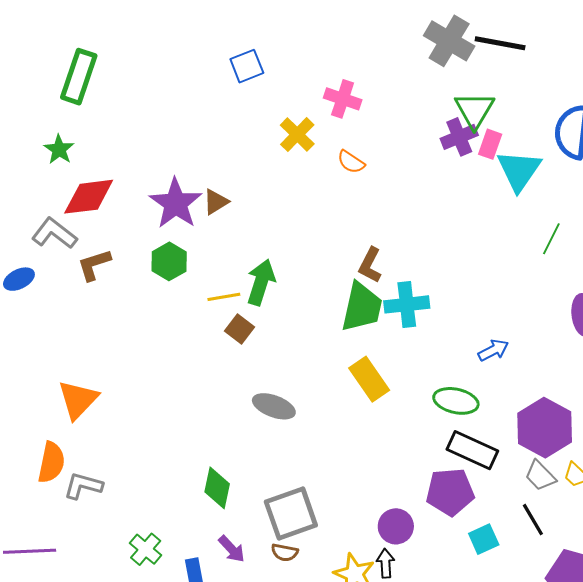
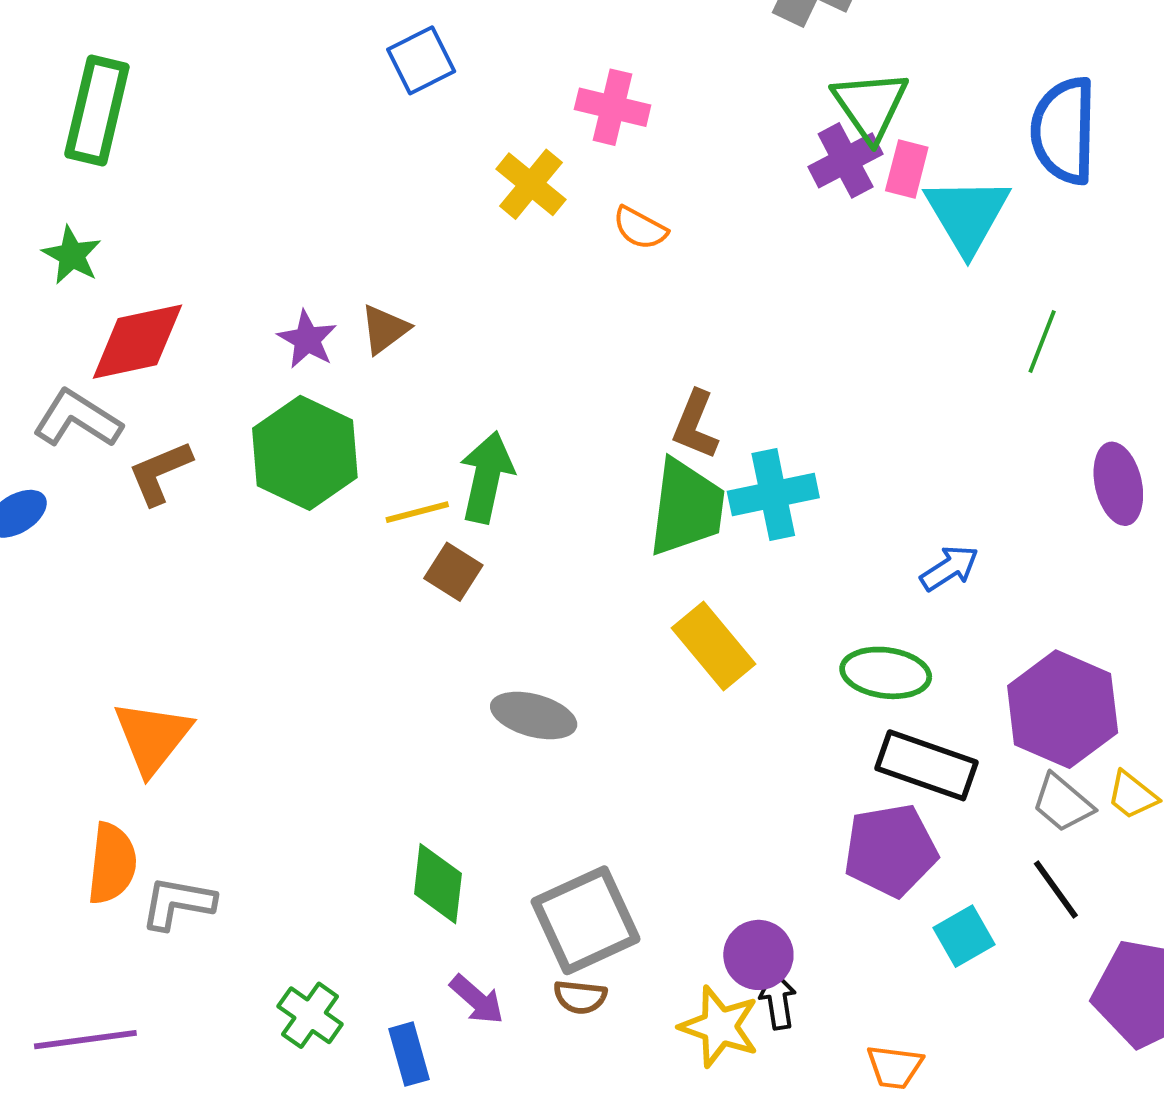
purple star: (176, 203) -> (307, 339), size x0.6
green hexagon: (169, 261) -> (305, 453), size x1.5
purple circle: (396, 526) -> (758, 955), moved

